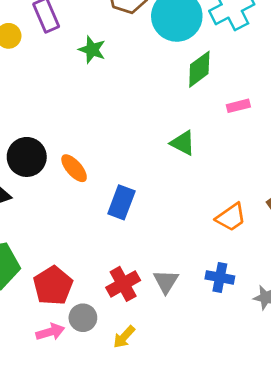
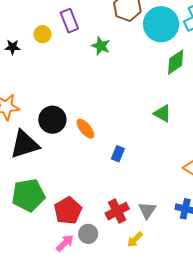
blue rectangle: (121, 202) -> (118, 154), size x0.7
pink arrow: (50, 332) -> (65, 243), turned -30
yellow arrow: (124, 337) -> (135, 240), moved

